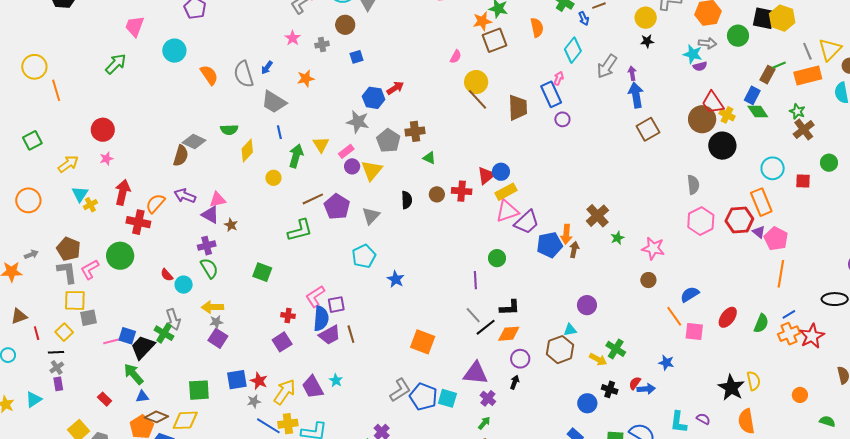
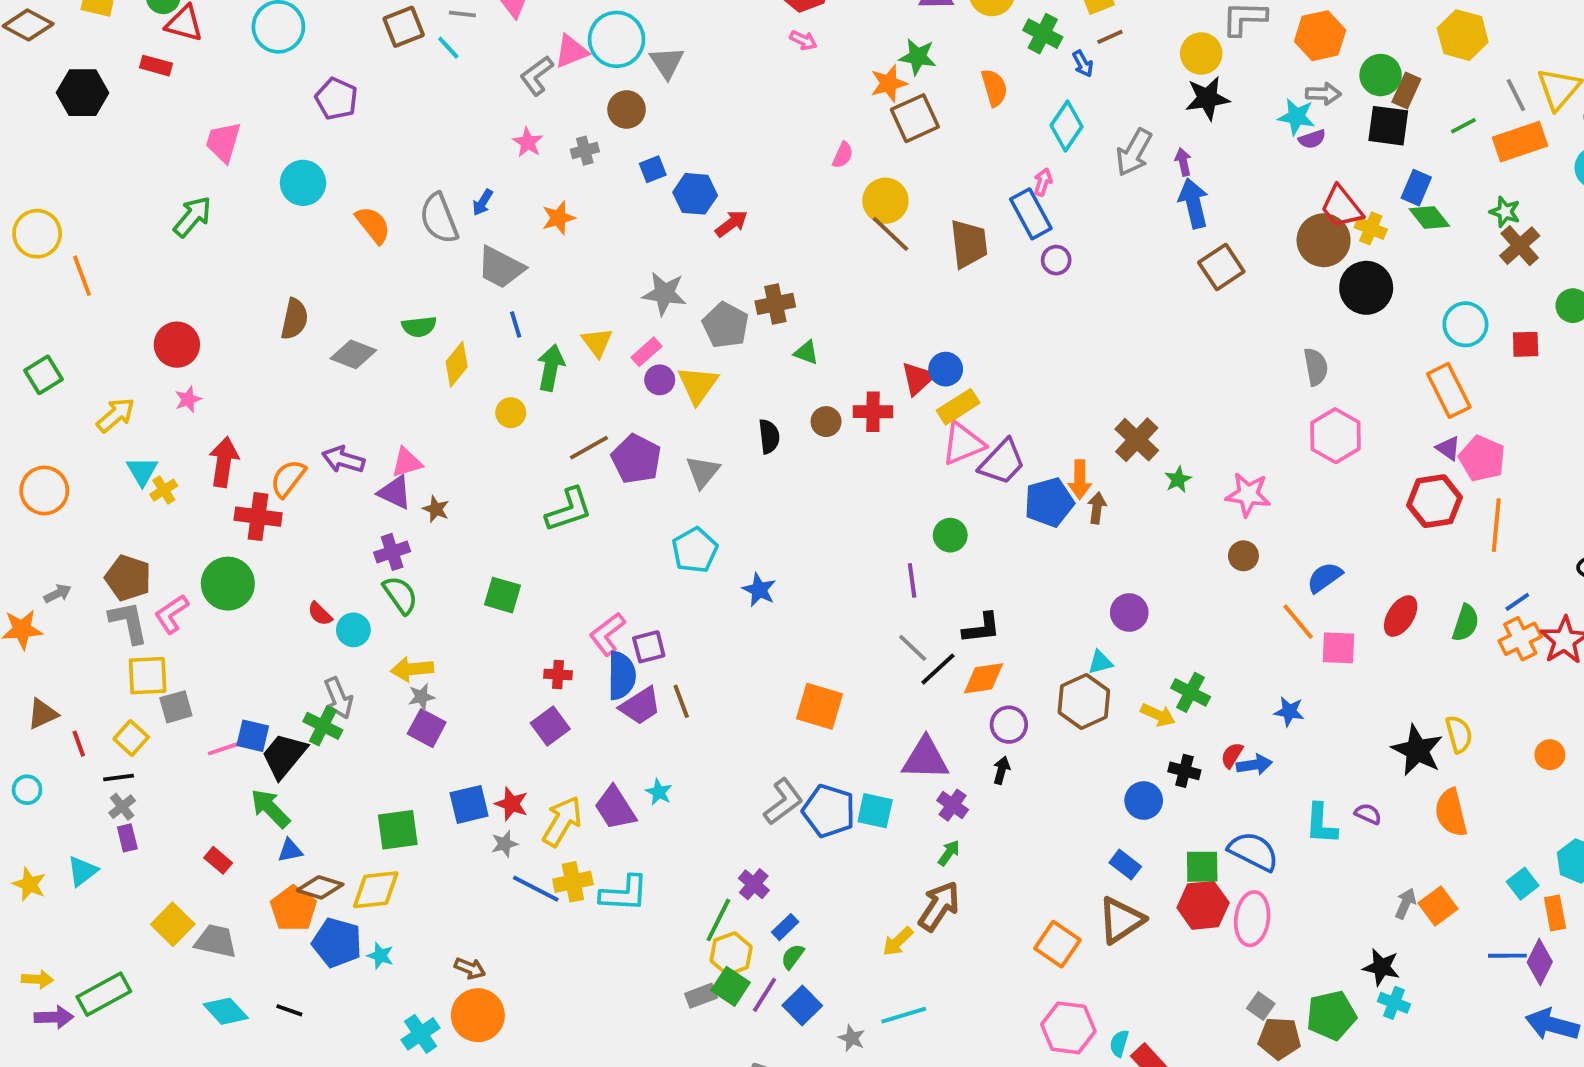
black square: (764, 18) -> (1388, 126), moved
black star: (647, 41) -> (1207, 98), size x1.6
brown rectangle: (767, 75) -> (1406, 91), moved
blue hexagon: (374, 98) -> (695, 194), moved
brown semicircle: (181, 156) -> (294, 319), moved
red hexagon: (739, 220) -> (1435, 501), moved

